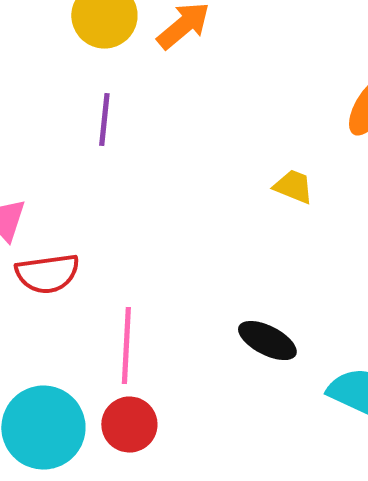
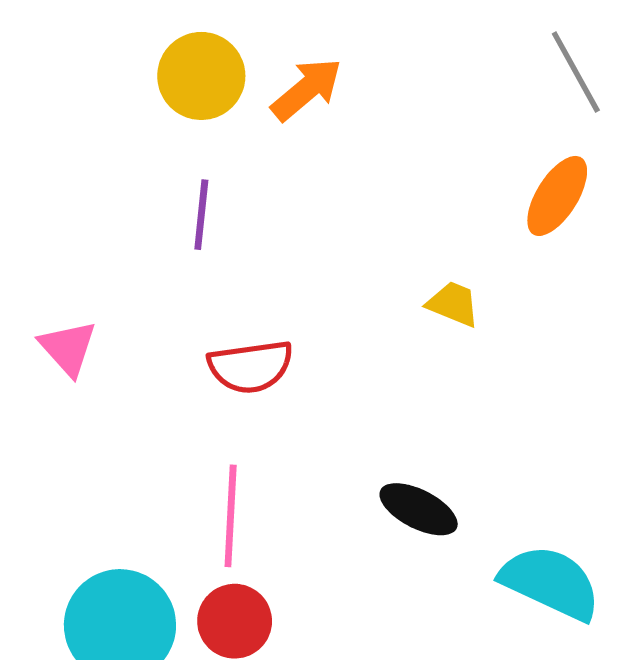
red semicircle: (47, 274) -> (251, 367), moved

